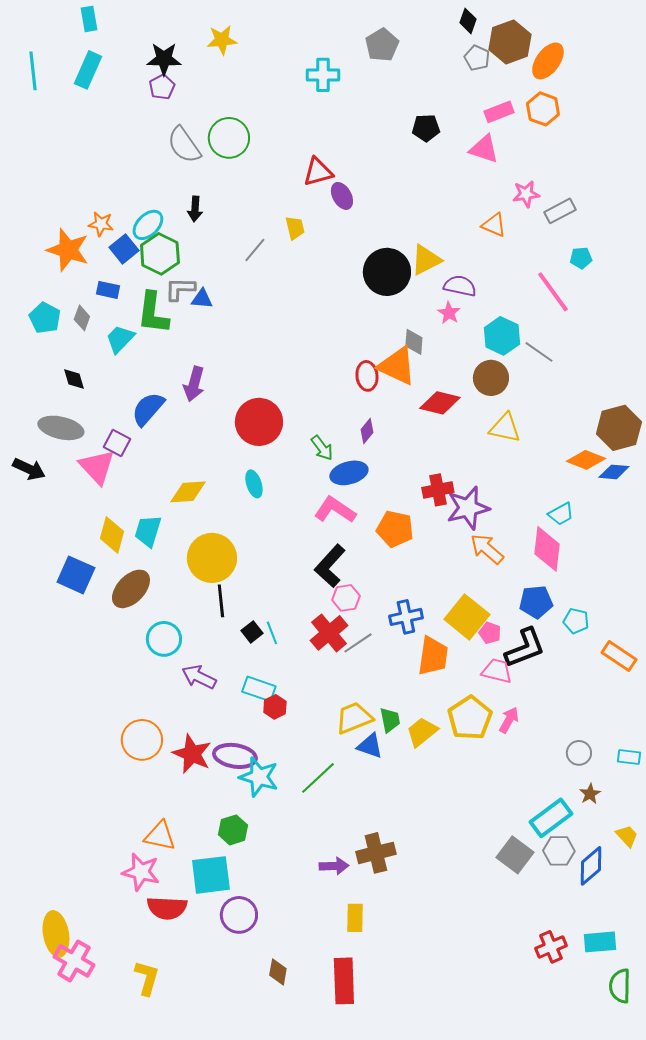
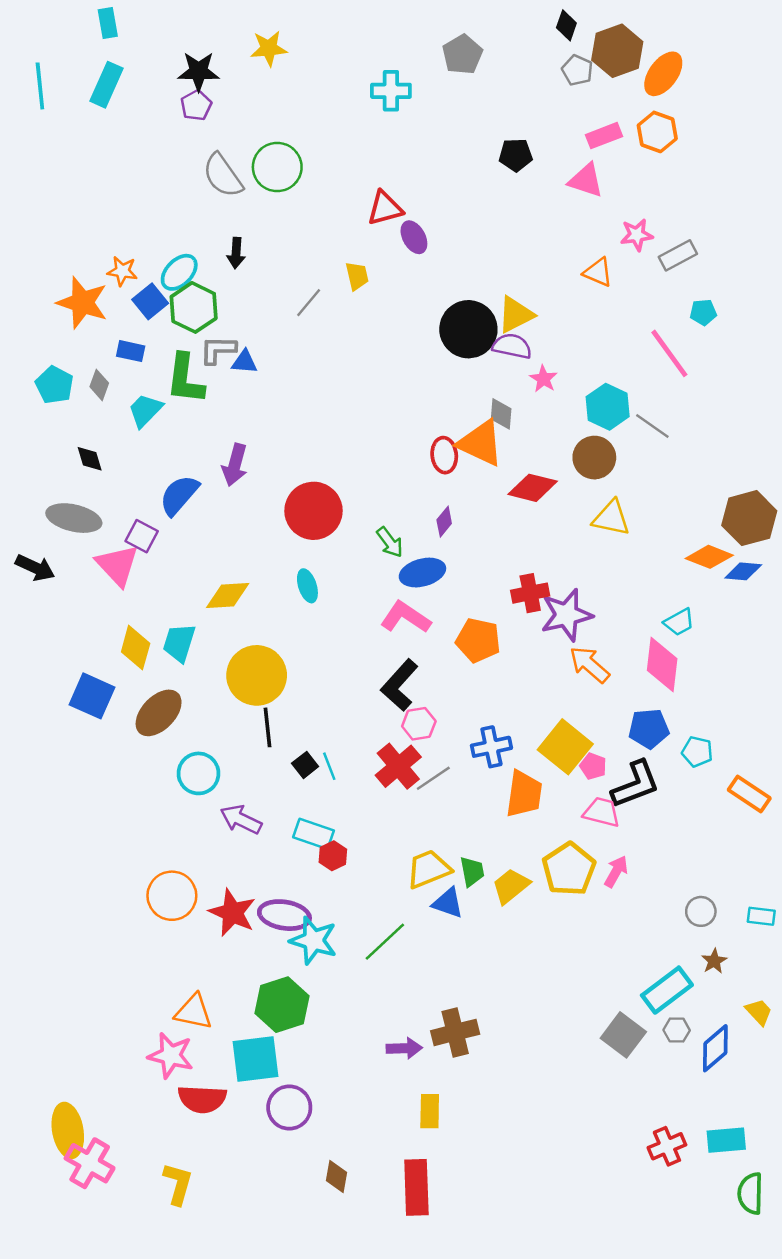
purple semicircle: (460, 286) -> (512, 346), moved
green hexagon: (233, 830) -> (282, 1005), size x1.5
gray hexagon: (559, 851) -> (677, 1030), size x0.7

